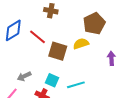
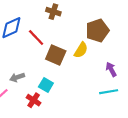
yellow semicircle: (81, 44) -> (81, 50), turned 133
purple arrow: (111, 58) -> (111, 69), turned -32
cyan line: (76, 85) -> (109, 92), moved

